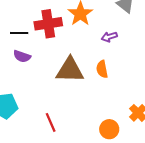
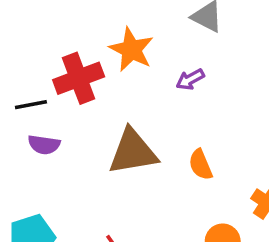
orange semicircle: (102, 69) -> (201, 165), moved

